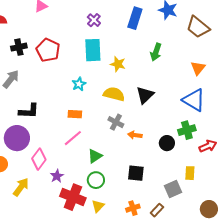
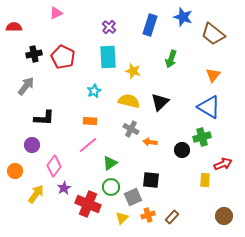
purple circle: (17, 138) -> (32, 145), size x0.6
red arrow: (208, 146) -> (223, 164), moved
purple star: (57, 176) -> (64, 188), moved
gray square: (173, 189) -> (133, 197), moved
yellow triangle: (98, 206) -> (122, 218), moved

